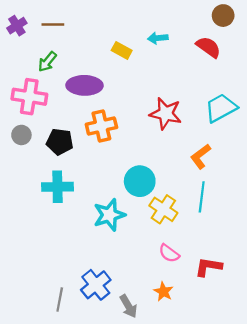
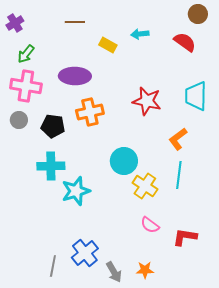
brown line: (53, 25) -> (75, 22), moved
green arrow: (47, 62) -> (26, 54), moved
cyan trapezoid: (221, 108) -> (196, 96), turned -60
cyan star: (109, 215) -> (76, 191), moved
orange star: (163, 292) -> (145, 270), moved, turned -30

